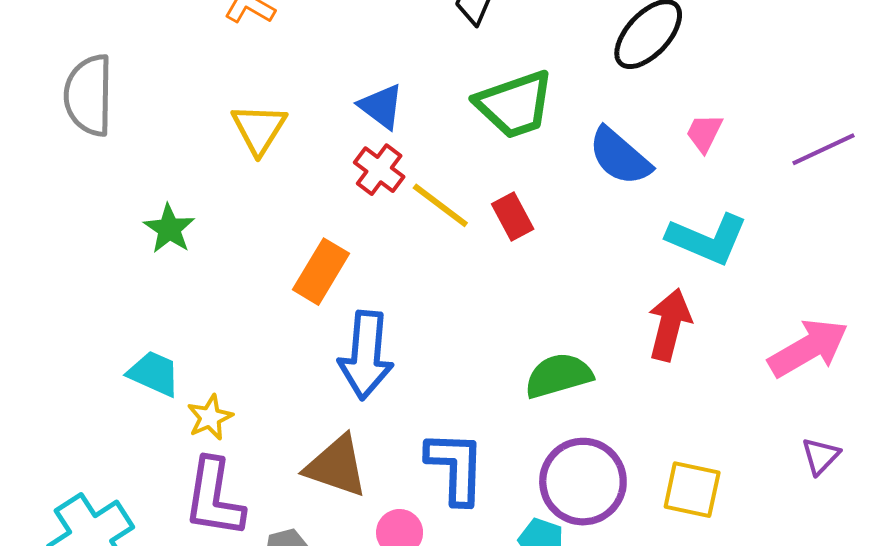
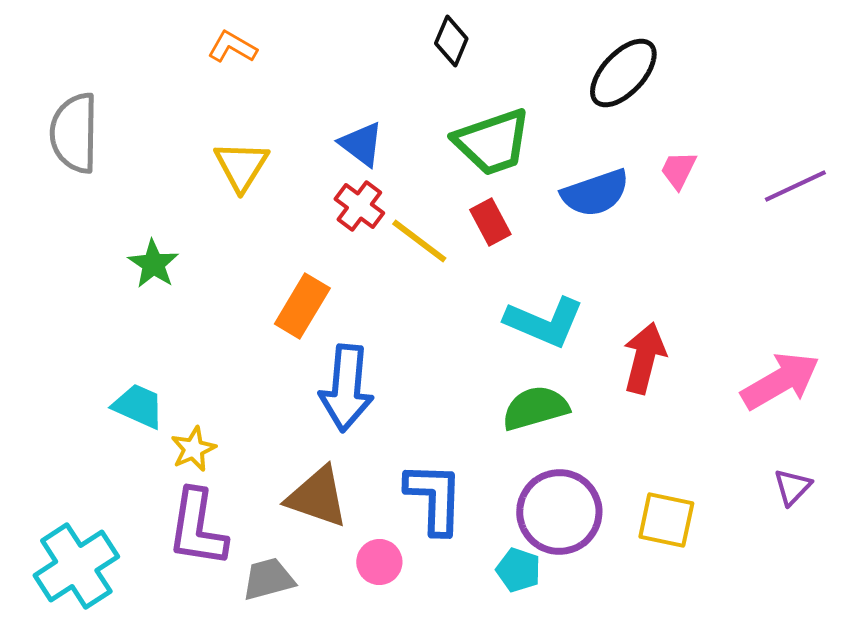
blue semicircle: (620, 156) -> (595, 193), turned -60
red rectangle: (513, 217) -> (490, 222), moved
cyan L-shape: (707, 239) -> (544, 322), moved

